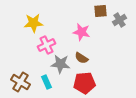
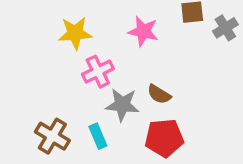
pink star: (81, 32) -> (143, 31), moved

